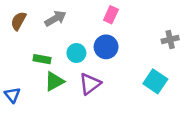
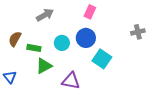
brown semicircle: (18, 21) -> (15, 39), moved
cyan square: (155, 81) -> (102, 59), moved
purple triangle: (90, 84) -> (71, 81), moved, turned 48

